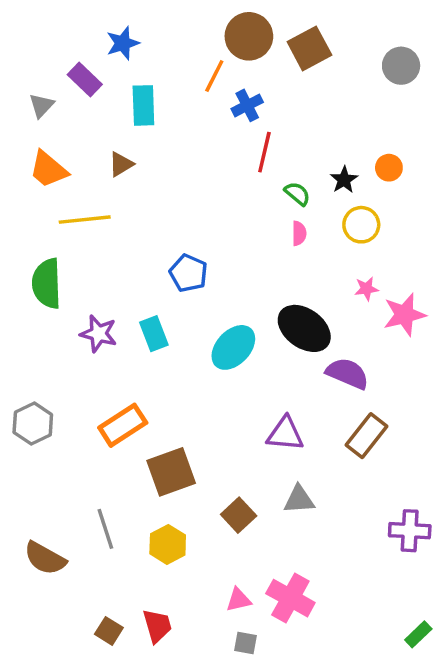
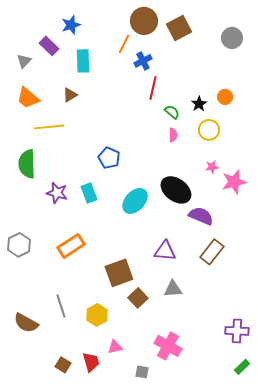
brown square: (171, 472) -> (119, 273), moved
purple cross: (410, 531) -> (237, 331), moved
pink triangle: (239, 600) -> (115, 347), moved

